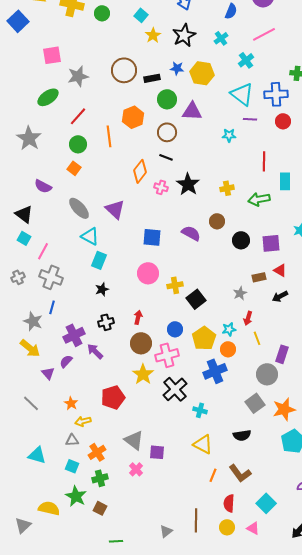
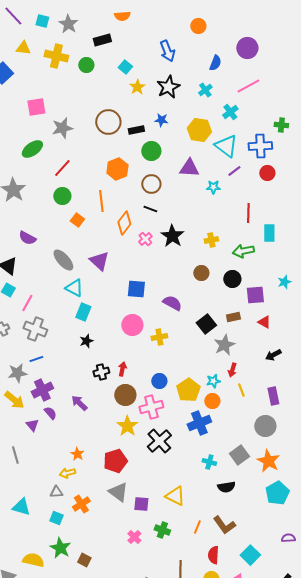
yellow hexagon: (202, 73) -> (199, 130), moved
purple triangle: (192, 111) -> (189, 168), moved
purple line: (250, 119) -> (234, 171), turned -40
orange line: (109, 136) -> (101, 201), moved
orange square: (74, 168) -> (77, 220), moved
pink cross: (161, 187) -> (145, 239), turned 32
purple semicircle: (191, 233) -> (172, 303), moved
black circle: (241, 240) -> (232, 279), moved
brown rectangle: (259, 277) -> (233, 317), moved
gray star: (240, 293) -> (224, 345), size x1.5
black arrow: (280, 296) -> (273, 355), moved
black square: (196, 299) -> (206, 324), moved
blue line: (52, 307) -> (36, 359), turned 56
gray star: (33, 321) -> (17, 373), turned -30
black cross: (106, 322) -> (101, 372), moved
purple cross: (74, 335) -> (42, 390), moved
purple rectangle: (282, 354) -> (273, 396), moved, turned -30
purple semicircle: (66, 361) -> (50, 413), turned 96
gray circle: (267, 374) -> (265, 426), moved
red pentagon: (113, 397) -> (115, 461), moved
gray line: (31, 403) -> (15, 455), turned 30
orange star: (71, 403) -> (77, 454), moved
orange star: (284, 409) -> (268, 461), turned -30
cyan cross: (200, 410) -> (209, 462), moved
yellow triangle: (203, 444) -> (175, 496), moved
pink cross: (136, 469) -> (134, 537), moved
green cross: (100, 478) -> (162, 530), moved, turned 35

